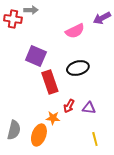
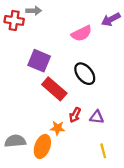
black ellipse: (78, 68) -> (85, 74), turned 65
red rectangle: (50, 82) -> (54, 89), turned -30
gray semicircle: (14, 130) -> (15, 141), turned -108

